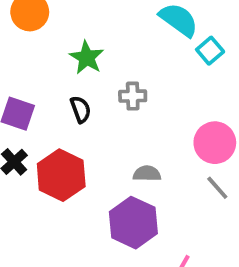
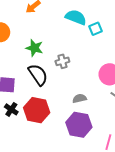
cyan square: (210, 51) -> (96, 29), turned 32
black semicircle: (81, 109) -> (38, 75), size x1.6

